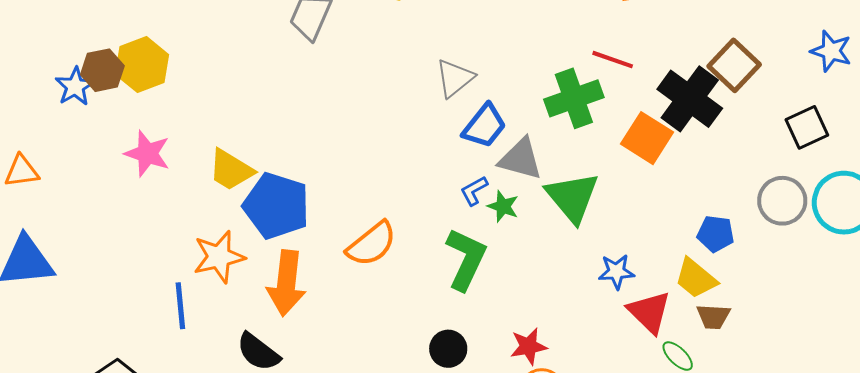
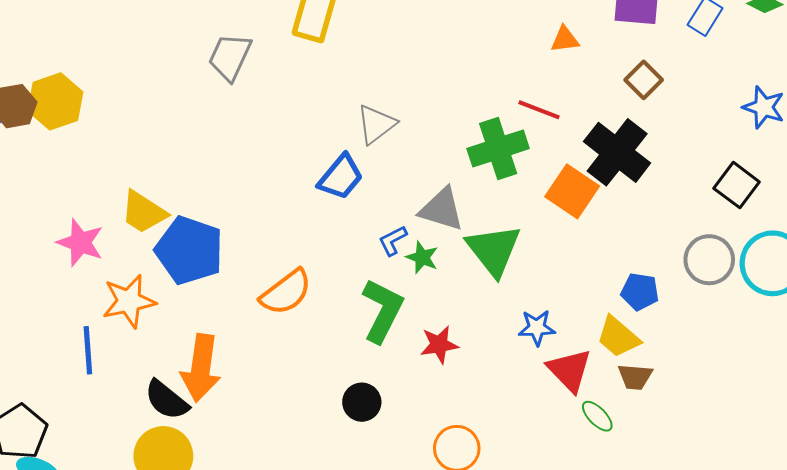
brown square: (734, 65) -> (644, 80), moved, size x0.7
blue trapezoid: (484, 126) -> (341, 177), moved
black square: (807, 127) -> (737, 185), turned -30
pink star: (147, 153) -> (80, 243), moved
orange arrow: (286, 283) -> (201, 368), moved
red star: (529, 346) -> (439, 345), moved

